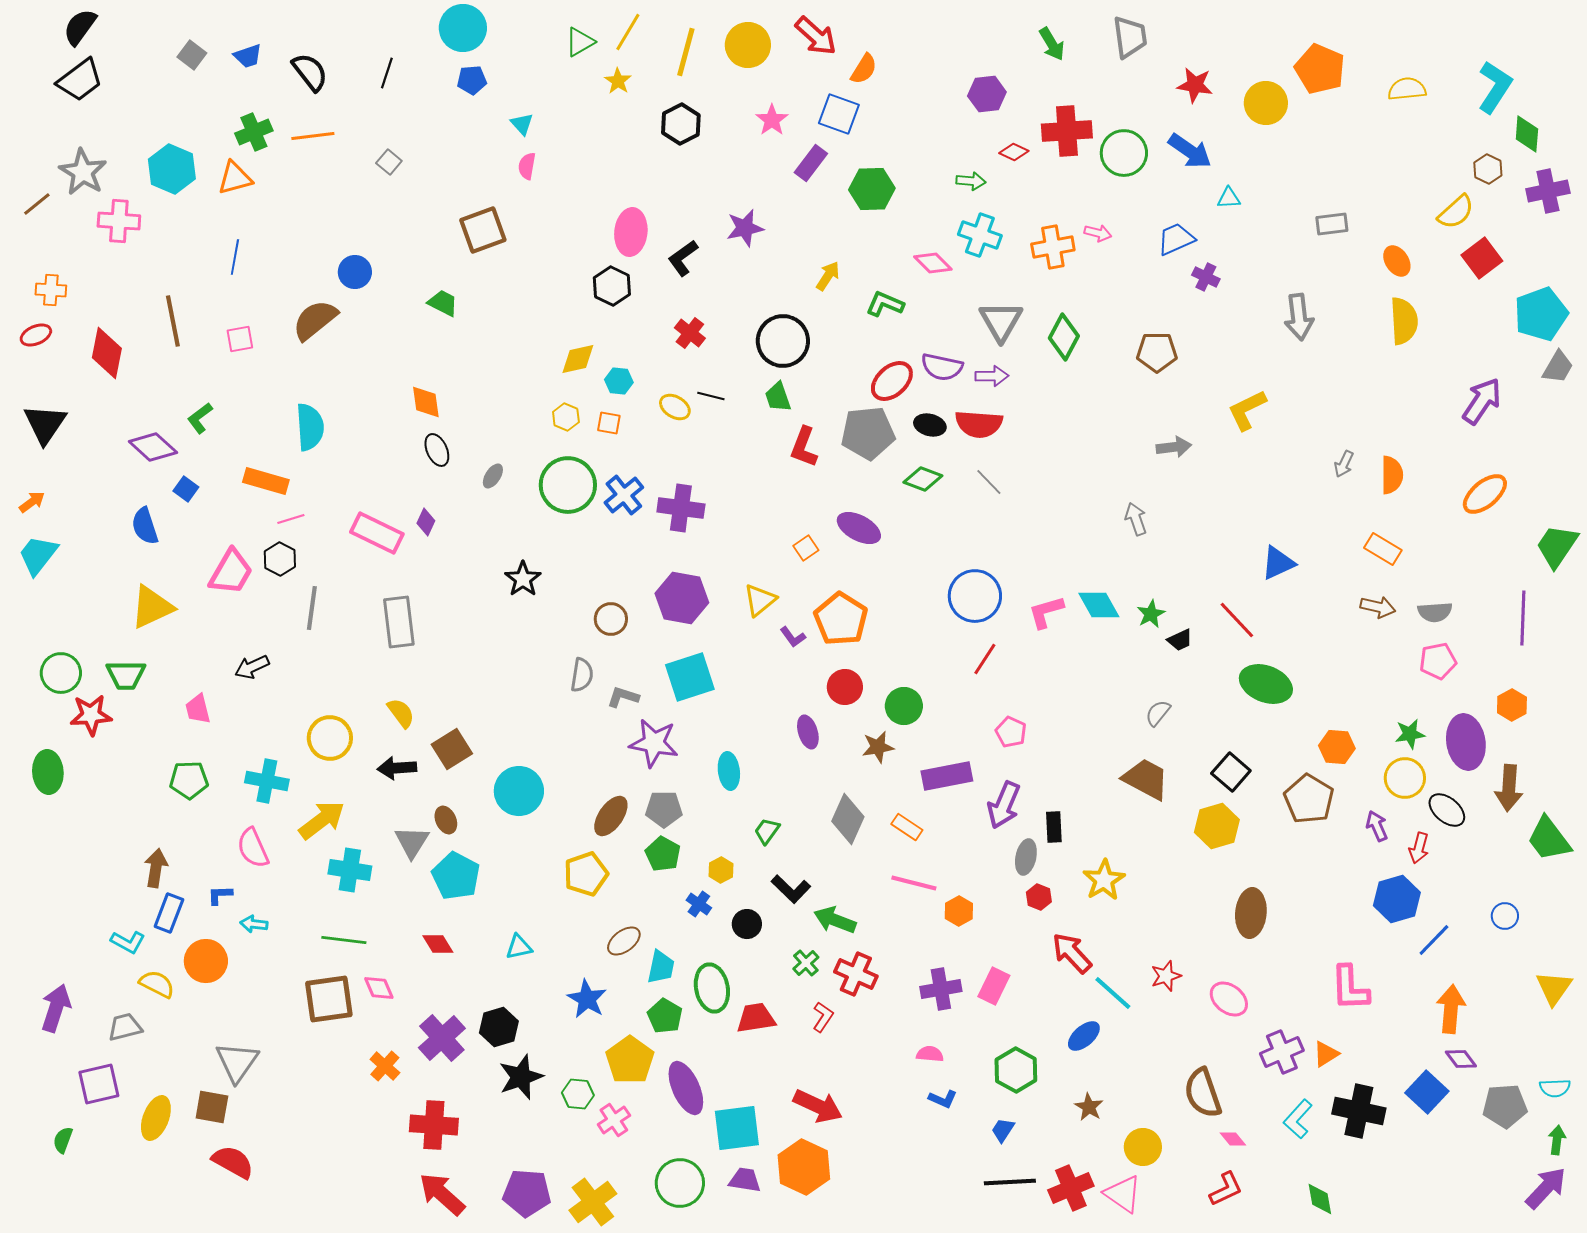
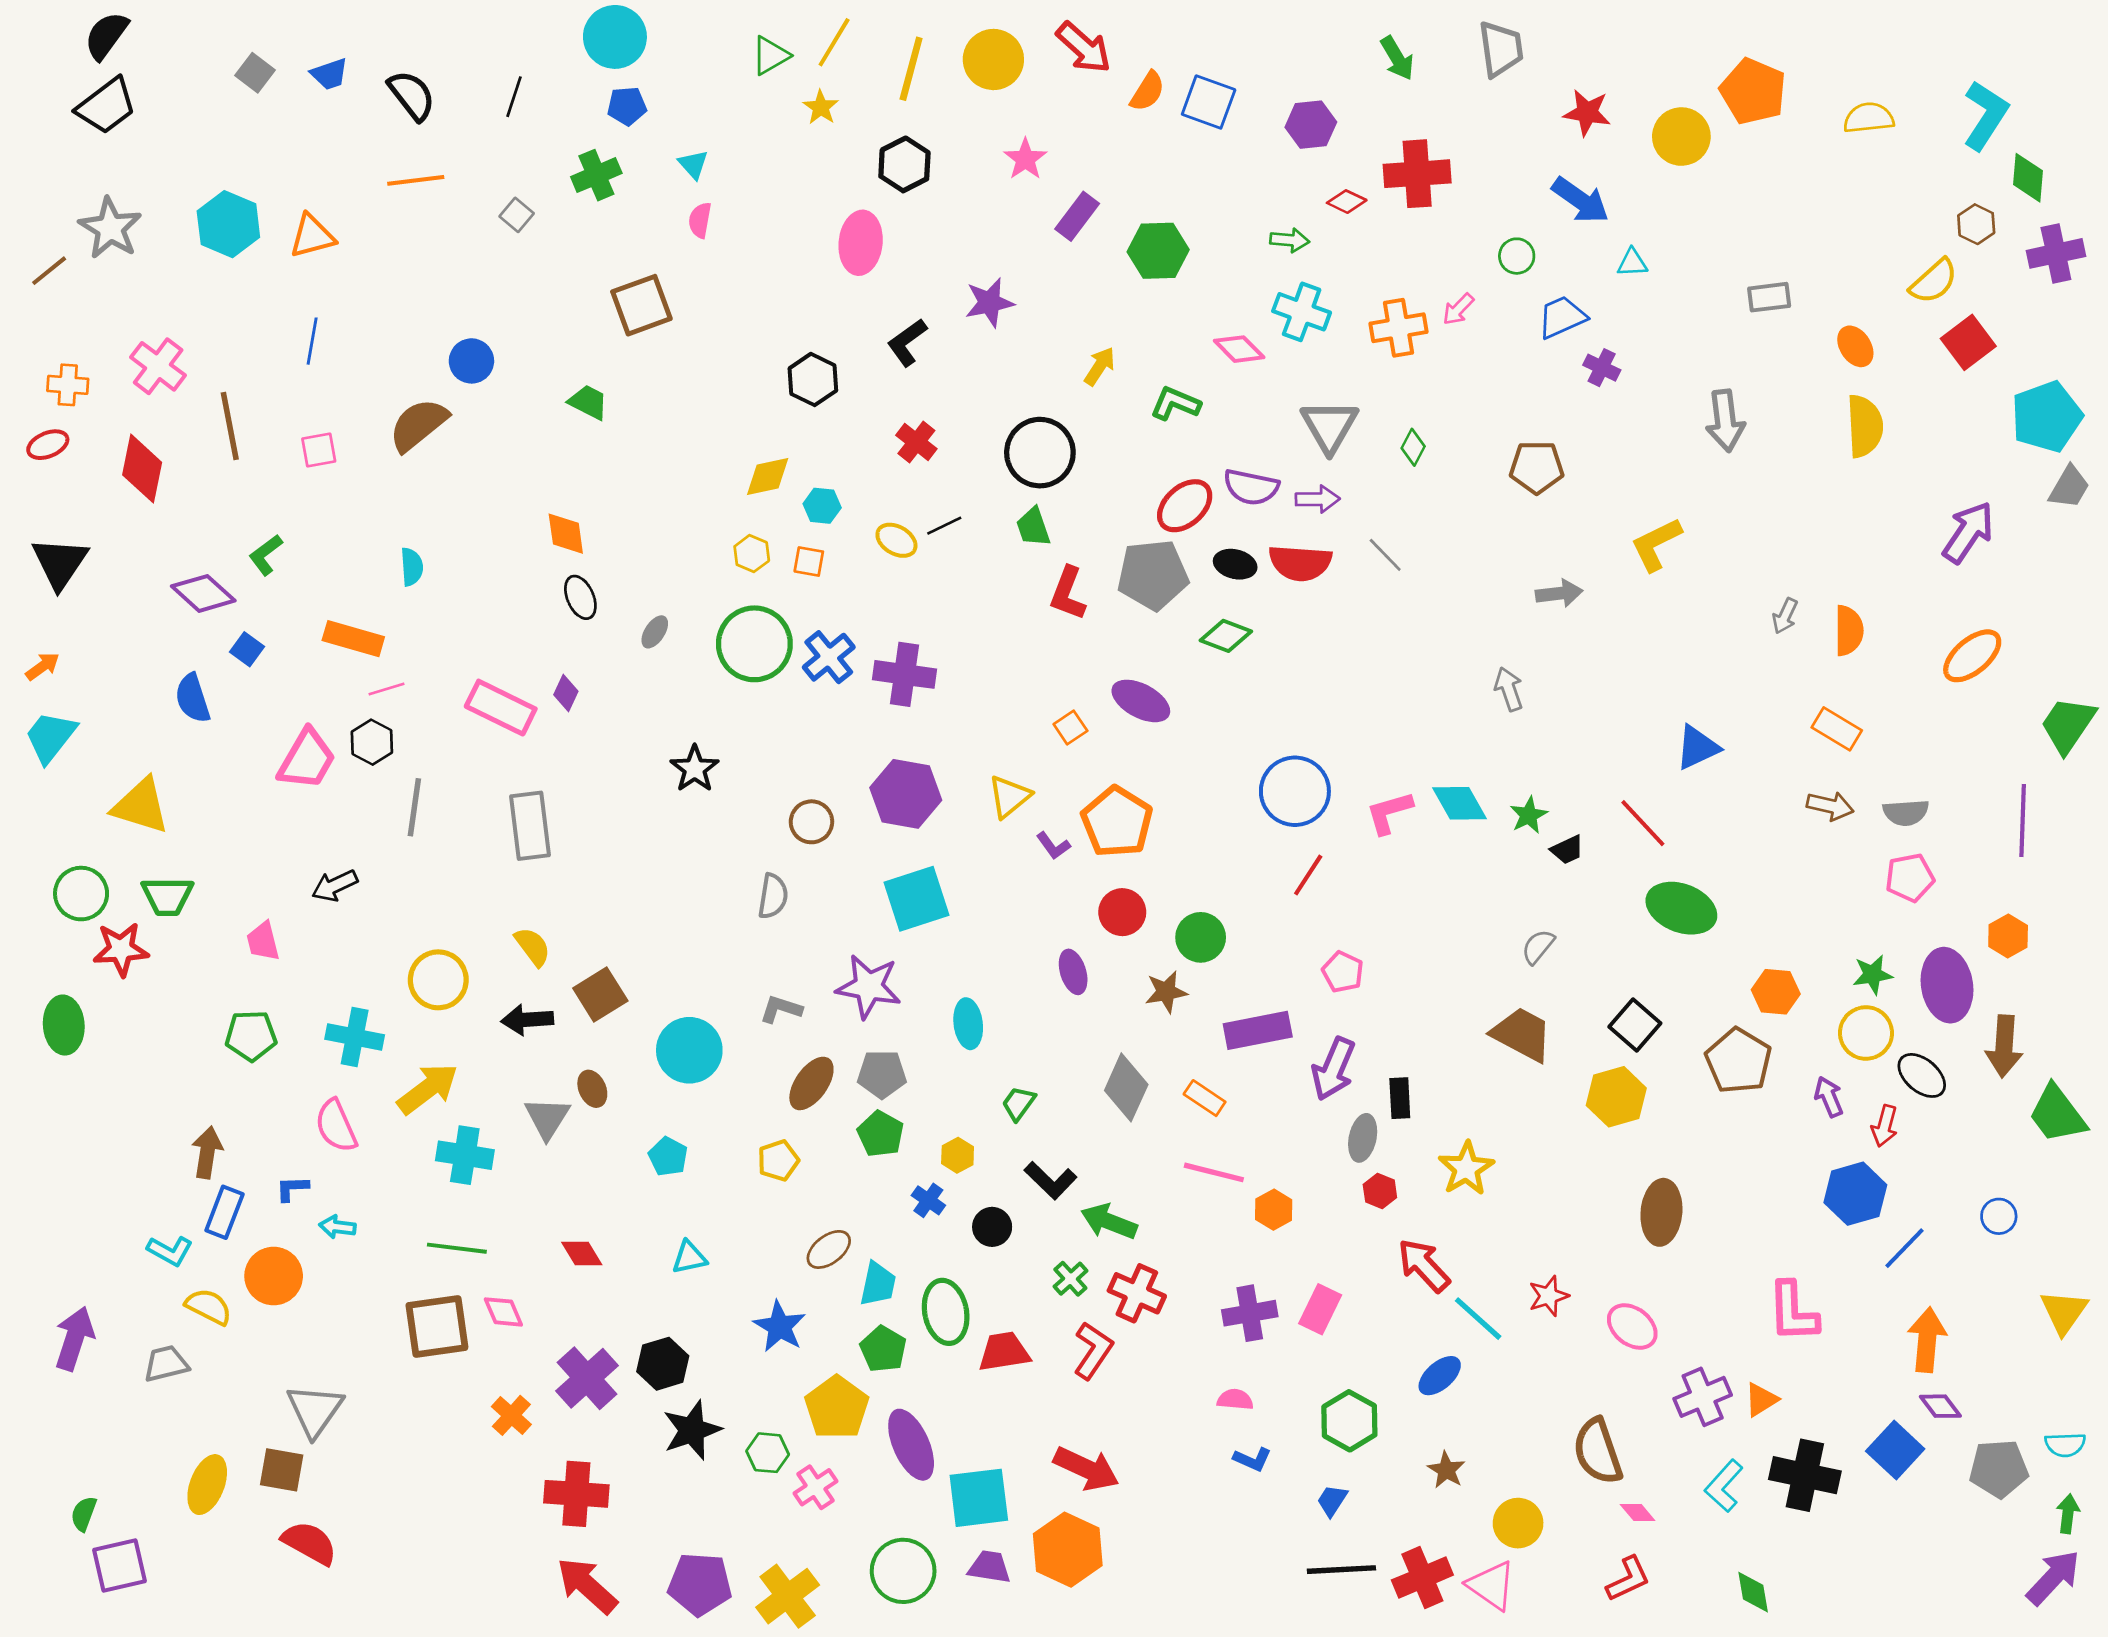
blue square: (839, 114) -> (1209, 102), moved
green cross: (254, 132) -> (596, 175), moved
green circle: (1124, 153) -> (1517, 256), moved, size x0.6
pink cross: (119, 221) -> (158, 366), moved, turned 33
pink ellipse: (631, 232) -> (861, 243), moved
pink arrow: (1098, 233) -> (1458, 309), turned 120
green diamond: (1064, 337) -> (1413, 447), size x0.6
black line: (711, 396) -> (944, 526), turned -40
cyan semicircle: (310, 427) -> (412, 567), size x0.6
gray line: (989, 482) -> (1385, 555), moved
yellow triangle: (152, 607) -> (141, 806), moved, turned 42
gray L-shape: (623, 697) -> (781, 1009), moved
yellow pentagon: (586, 874) -> (778, 1160), size x0.7
cyan pentagon: (456, 876) -> (668, 1157), moved, size x0.6
red L-shape: (823, 1017) -> (1093, 1350), size x1.4
purple square: (99, 1084) -> (120, 1566), moved

